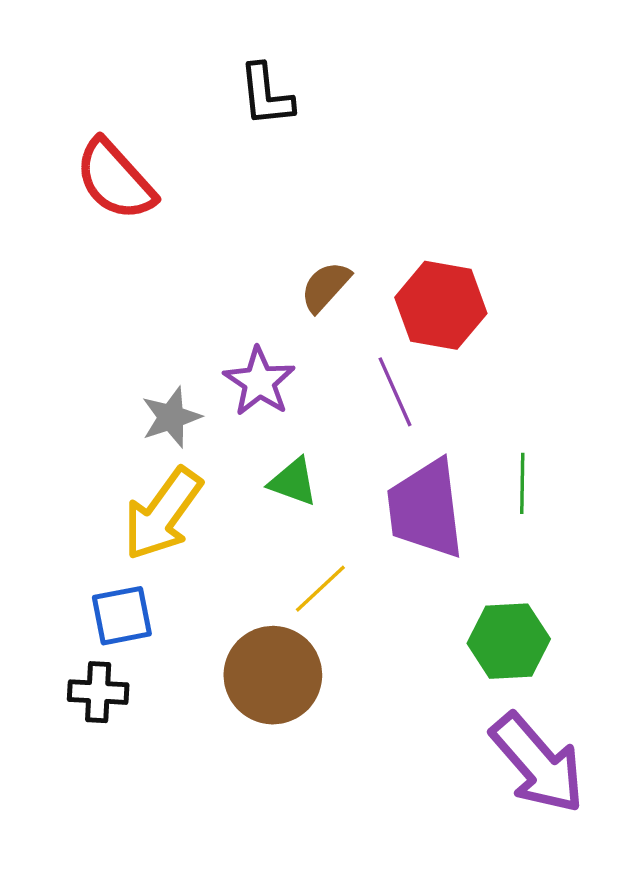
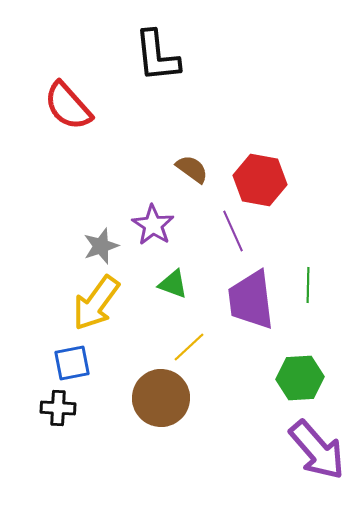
black L-shape: (266, 95) -> (157, 56), size x1.4
brown semicircle: (325, 287) -> (192, 169), turned 84

